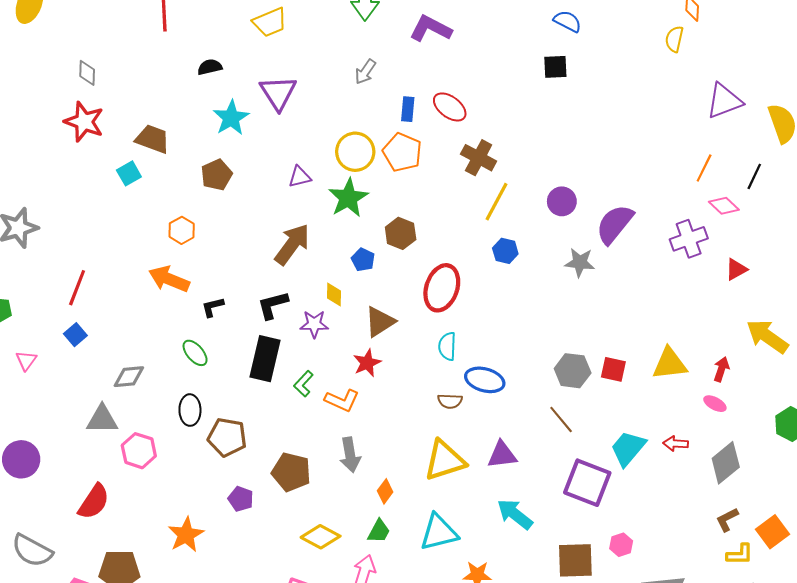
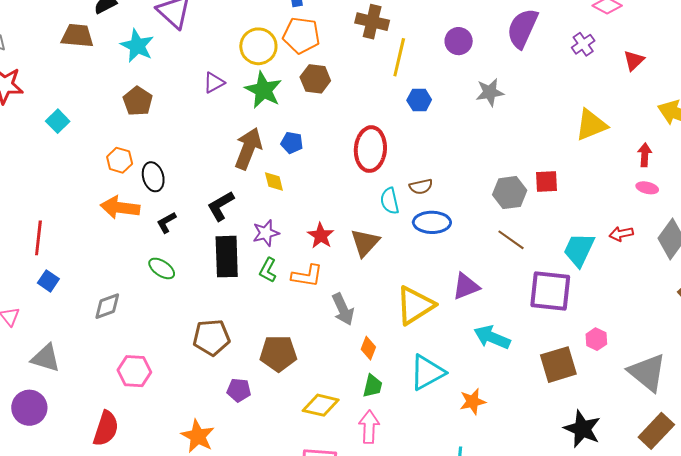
brown trapezoid: (153, 139) -> (77, 36), moved
purple semicircle: (615, 224) -> (522, 28), moved
brown hexagon: (401, 233) -> (315, 79), moved
purple cross: (689, 239) -> (583, 44), size x0.7
brown arrow: (292, 244) -> (248, 149), moved
brown triangle: (380, 322) -> (365, 243), moved
purple star: (314, 324) -> (266, 233), moved
yellow triangle: (670, 364) -> (591, 125), moved
brown semicircle: (450, 401) -> (421, 187), moved
black ellipse: (190, 410) -> (153, 177), moved
gray triangle: (102, 419) -> (46, 358), moved, turned 32
gray arrow: (350, 455) -> (343, 309), moved

